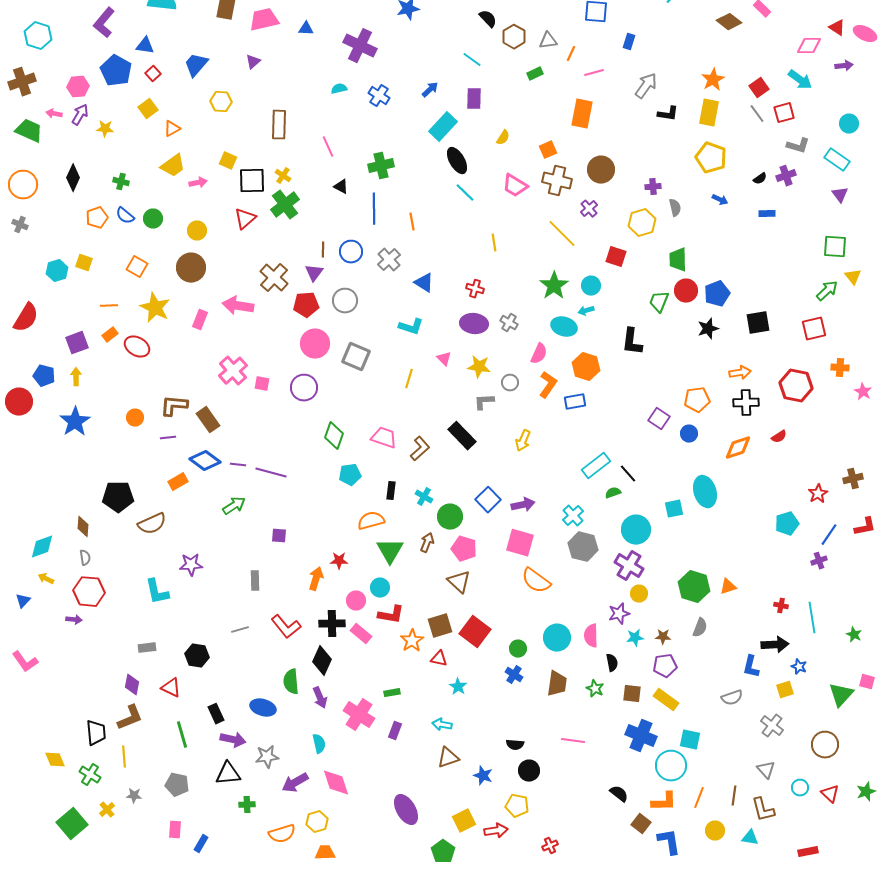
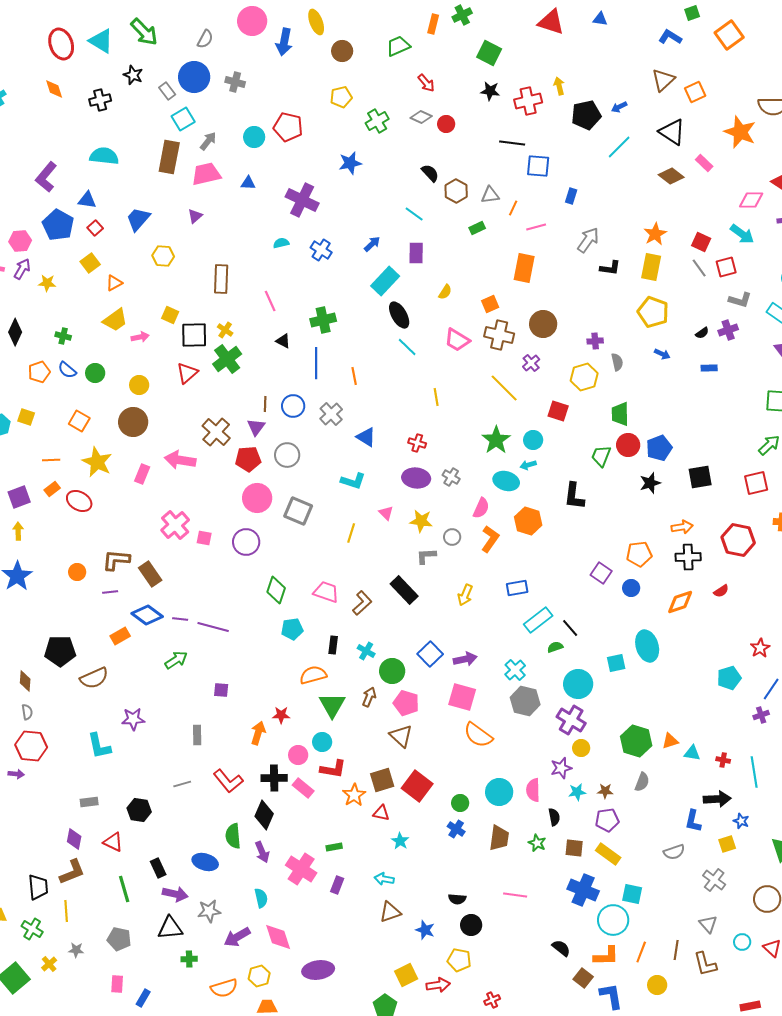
red square: (759, 88) -> (701, 242), turned -30
blue rectangle: (575, 402) -> (517, 588), moved
purple ellipse: (406, 810) -> (318, 970), moved, turned -68
cyan triangle: (750, 838) -> (692, 753), moved

